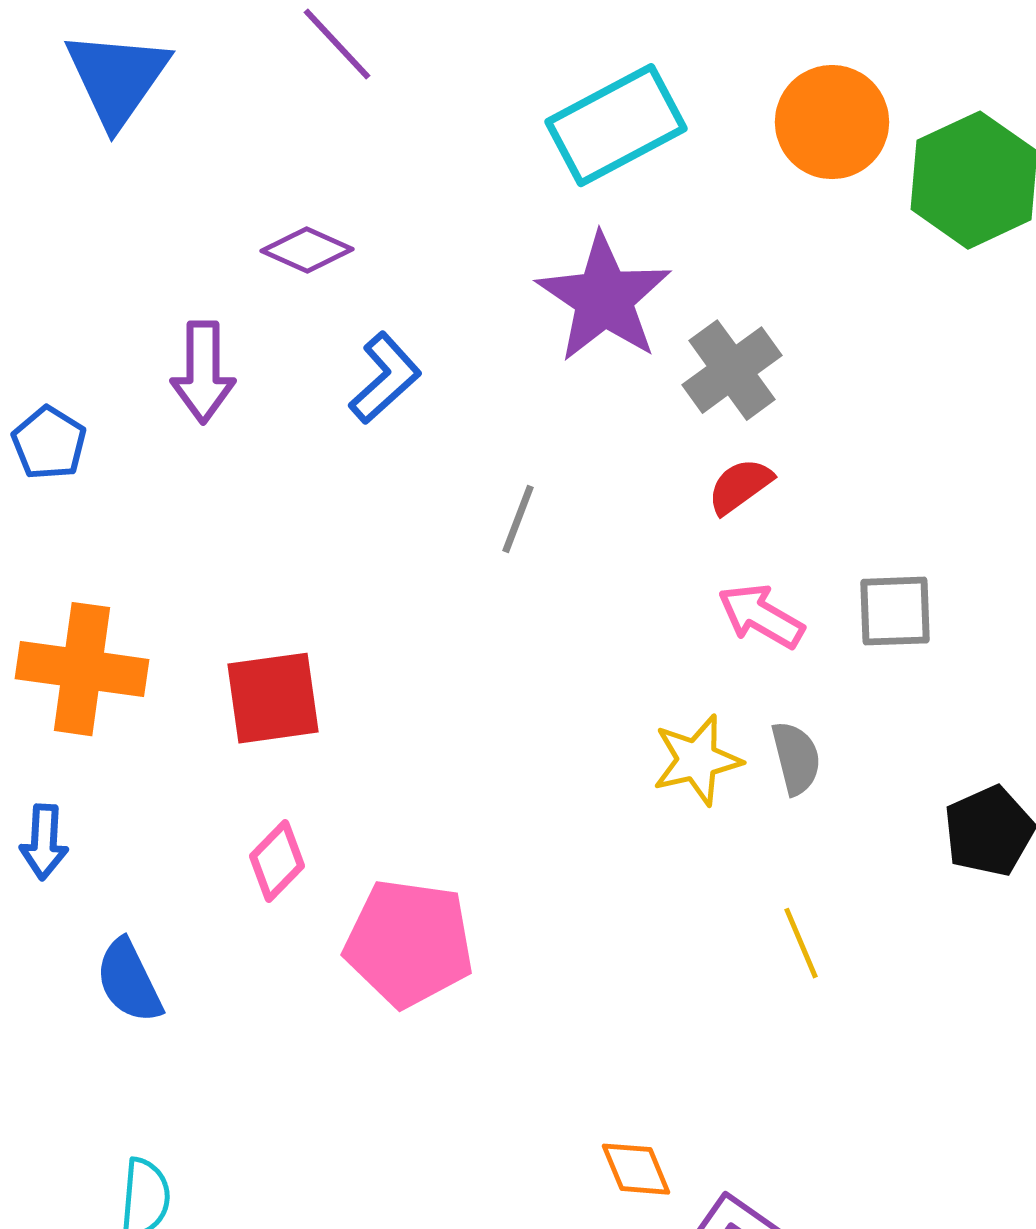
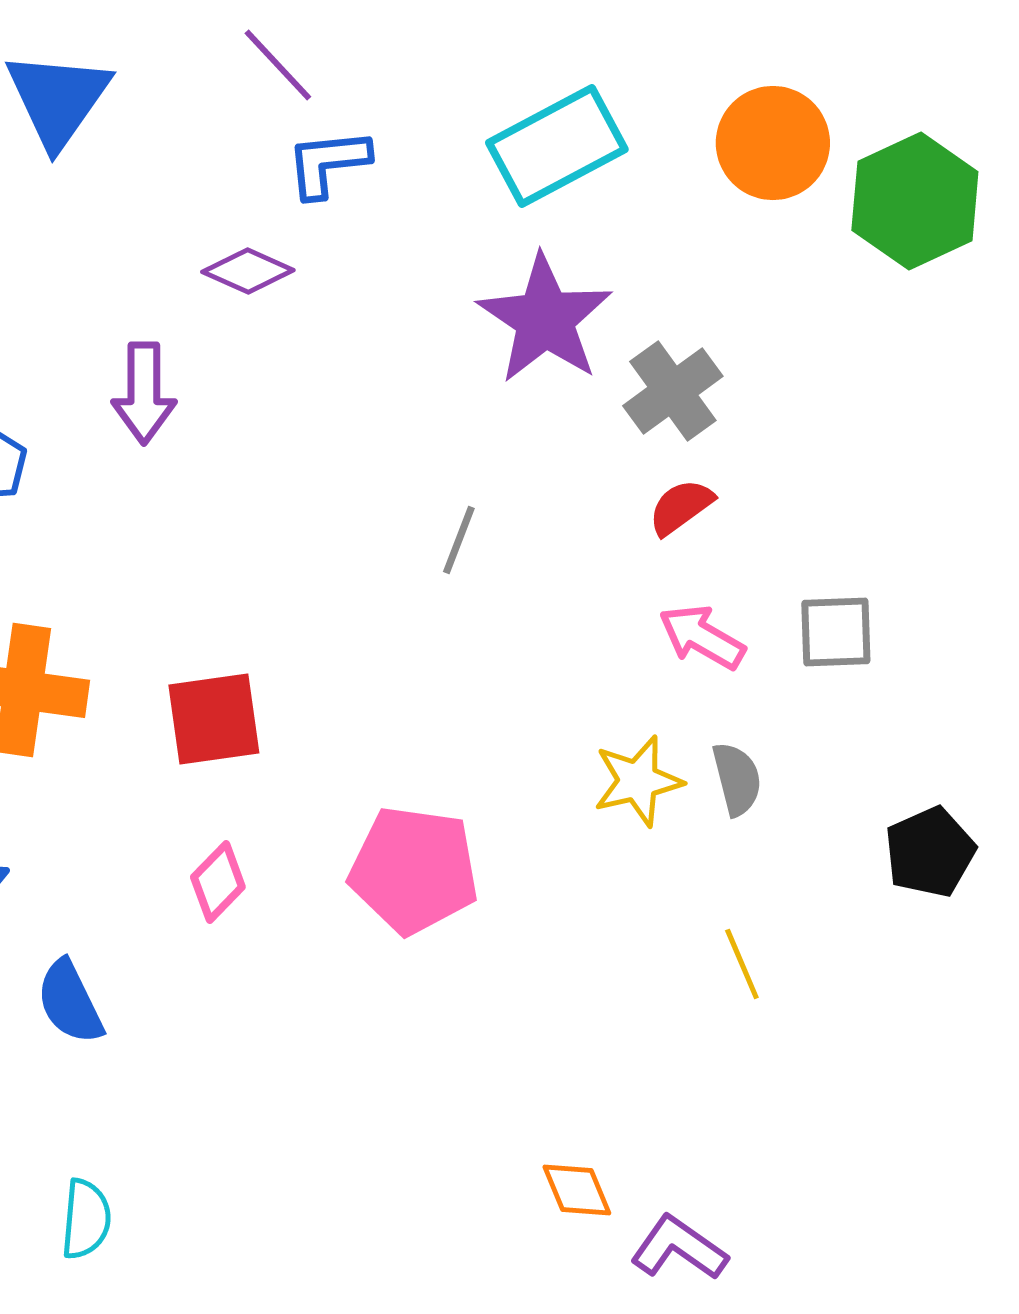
blue L-shape: (385, 378) -> (328, 163), moved, turned -144
pink pentagon: (409, 943) -> (414, 870), moved

